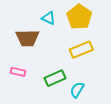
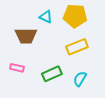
yellow pentagon: (79, 17) -> (75, 16), turned -30
cyan semicircle: (77, 90) -> (80, 79), moved

